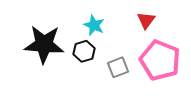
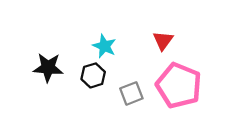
black star: (44, 44) -> (48, 68), size x0.7

